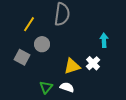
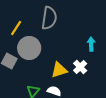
gray circle: (42, 44) -> (29, 48), size x1.5

